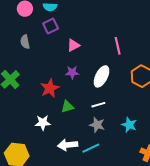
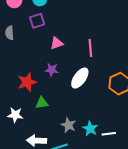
pink line: (118, 46) -> (90, 48), moved
white line: (98, 105) -> (109, 134), moved
cyan star: (129, 125) -> (90, 129), moved

